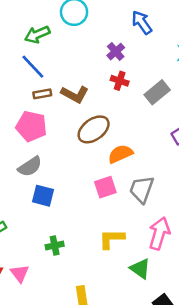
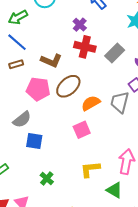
red cross: (120, 81) -> (85, 47), size x1.5
brown rectangle: (42, 94) -> (16, 64), moved
pink pentagon: (31, 126) -> (38, 89), moved
gray trapezoid: (142, 189) -> (120, 102), moved
green cross: (55, 245) -> (47, 178), turned -32

